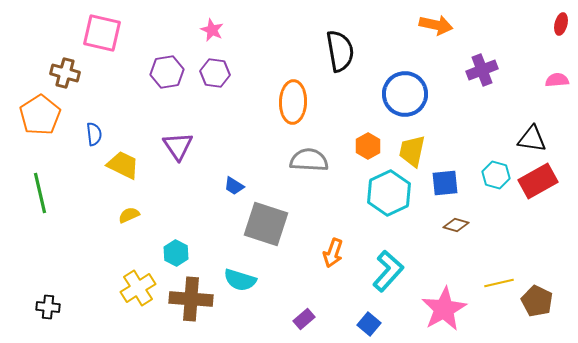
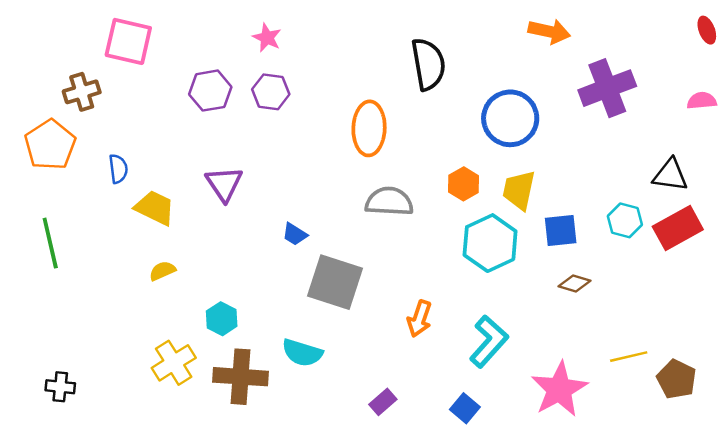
red ellipse: (561, 24) -> (707, 30), turned -35
purple cross: (482, 70) -> (607, 88), size x1.4
brown cross: (65, 73) -> (82, 92), turned -32

